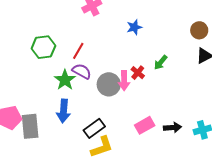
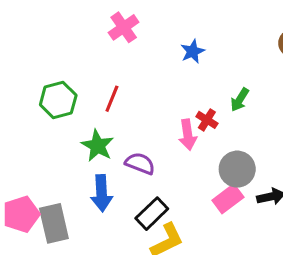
purple semicircle: (82, 71) -> (140, 163), moved
gray circle: (109, 84) -> (237, 169), moved

